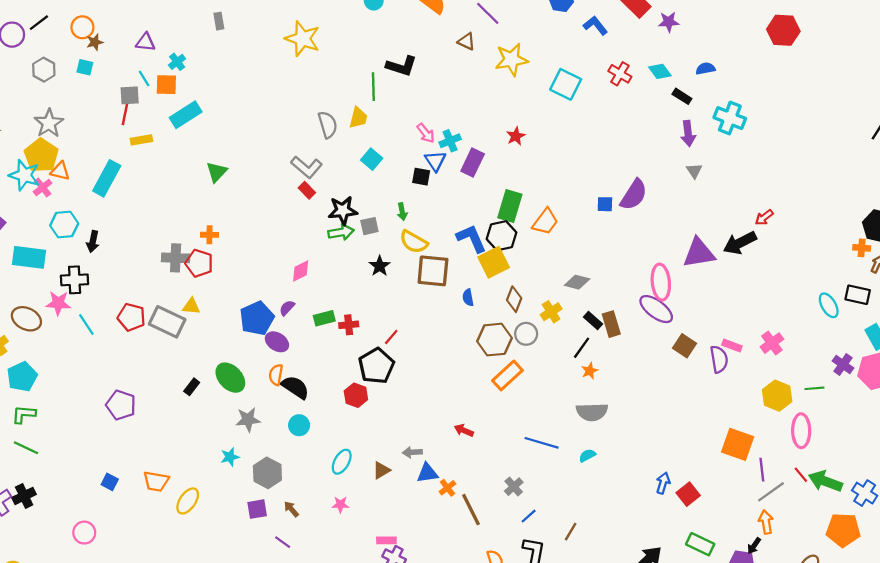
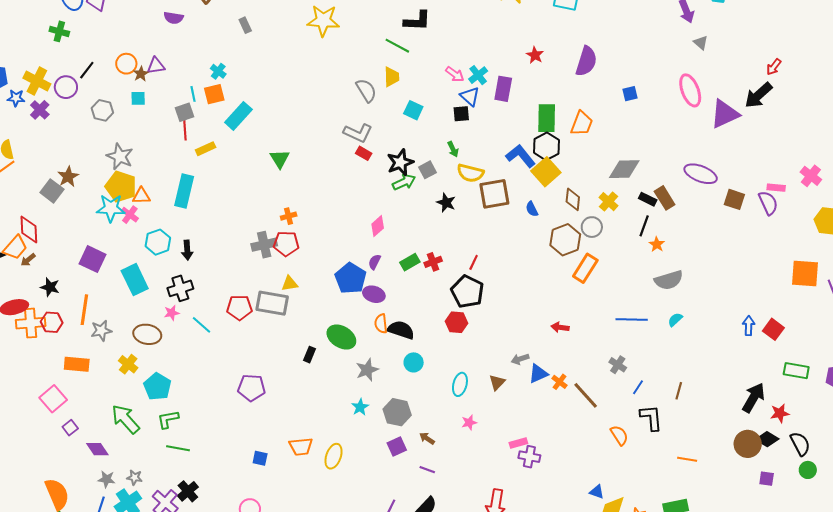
purple triangle: (146, 42) -> (156, 66), moved
cyan line: (144, 78) -> (193, 94), turned 35
green line: (373, 87) -> (397, 46), turned -45
purple semicircle: (634, 195) -> (586, 61), moved
cyan rectangle: (29, 257) -> (135, 280), turned 72
gray diamond: (577, 282) -> (624, 169), size x1.4
pink ellipse: (661, 282) -> (690, 90), moved
pink star: (58, 303) -> (172, 313), size x0.7

